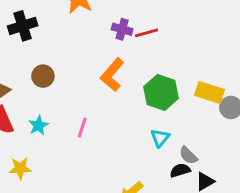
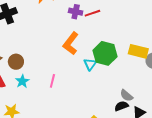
brown circle: (43, 76) -> (16, 62), moved
cyan triangle: (160, 138) -> (90, 64), moved

